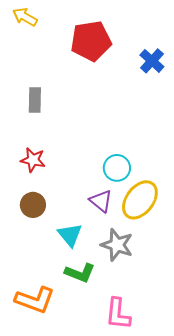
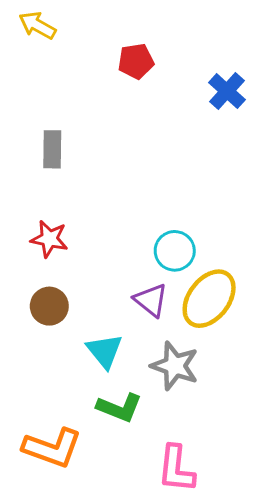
red pentagon: (91, 41) -> (136, 61), size x0.6

